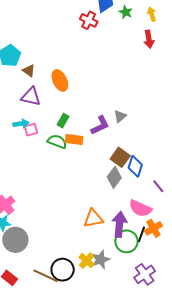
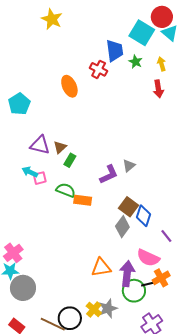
brown triangle: (29, 71) -> (60, 147), moved, turned 40
orange ellipse: (60, 80) -> (69, 86), moved
green rectangle: (63, 121) -> (70, 160), moved
cyan arrow: (21, 124) -> (30, 172), turned -147
orange rectangle: (74, 139) -> (83, 200), moved
black line: (141, 234) -> (149, 284), turned 56

